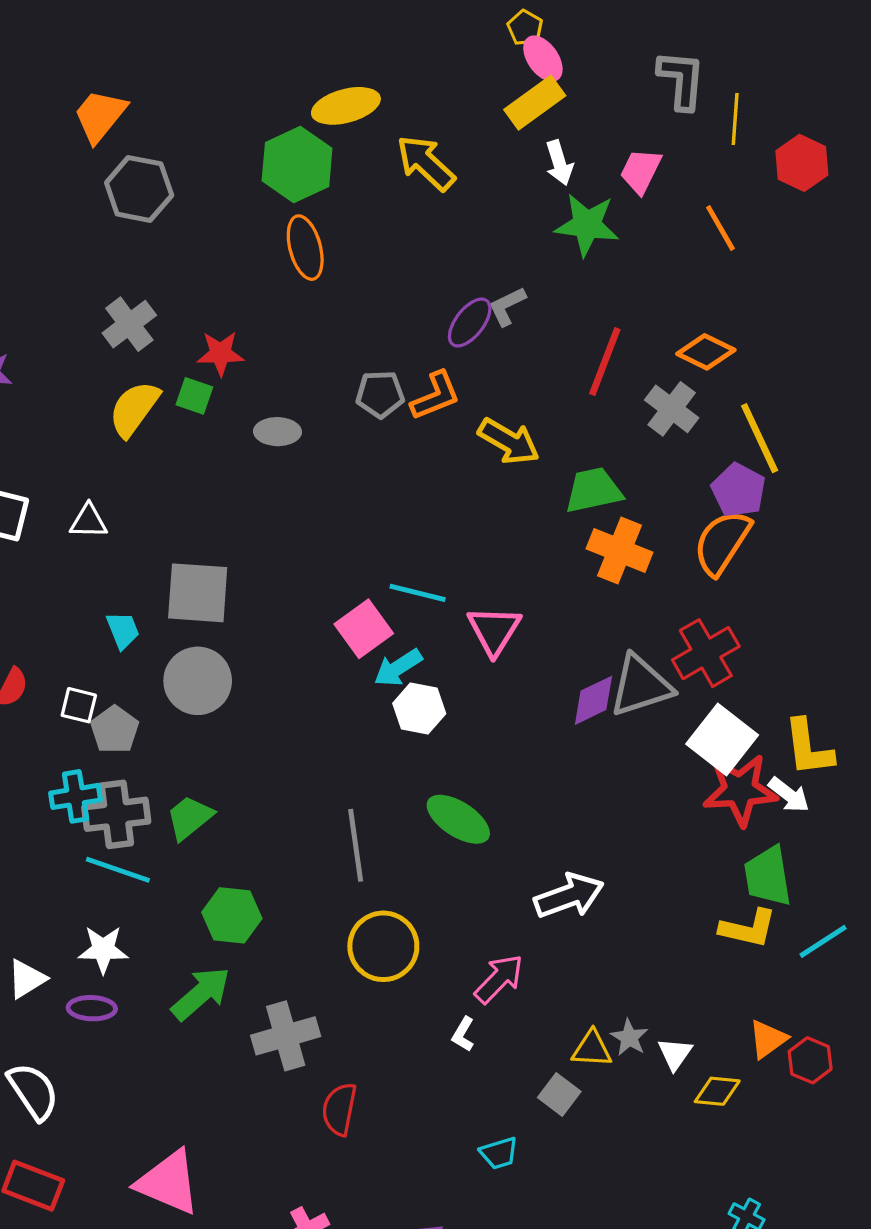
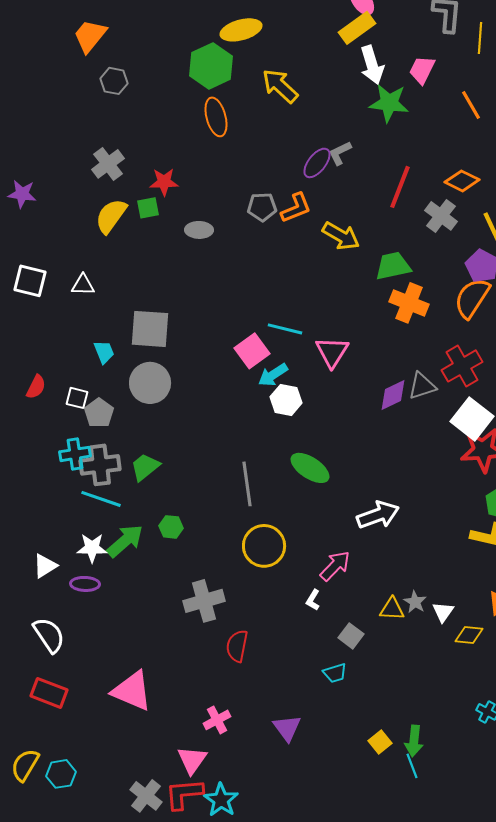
yellow arrow: (426, 163) -> (280, 86), moved
white arrow: (559, 163) -> (372, 65), size x1.4
gray hexagon: (139, 189) -> (114, 81), size x0.7
green square: (194, 396) -> (148, 208), turned -30
gray triangle: (641, 686) -> (422, 386), size x0.7
green hexagon: (232, 915) -> (171, 527), size x0.7
green arrow: (201, 994) -> (125, 541), moved
gray square: (559, 1094) -> (351, 636), moved

